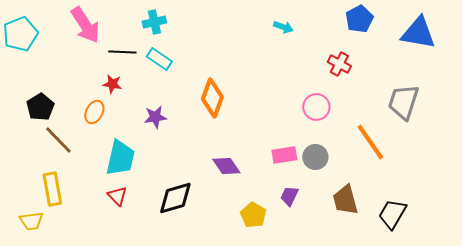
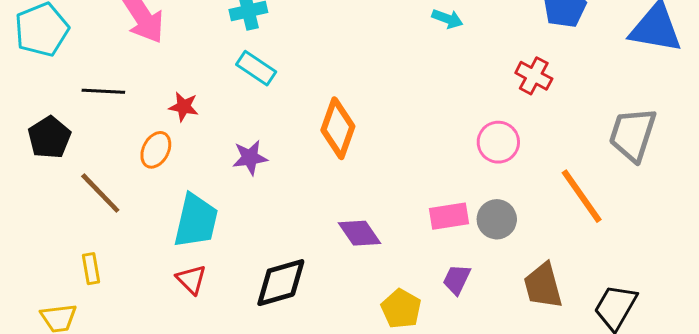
black line: (122, 52) -> (103, 91), moved
black pentagon: (40, 107) -> (49, 138), moved
yellow rectangle: (52, 189) -> (91, 269), size x0.6

